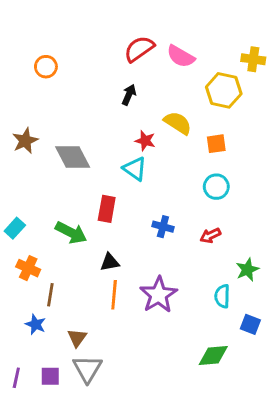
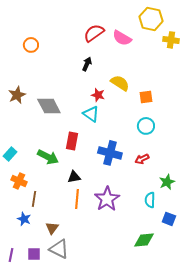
yellow hexagon: (224, 90) -> (151, 19), moved
blue cross: (163, 227) -> (110, 153), size x1.6
gray triangle: (87, 369) -> (59, 249), turned -35

